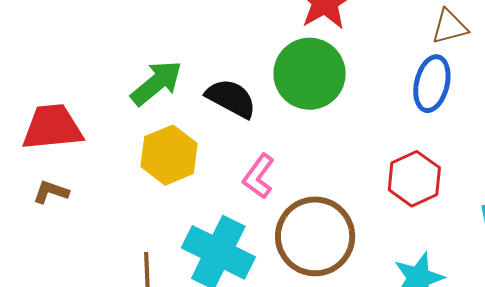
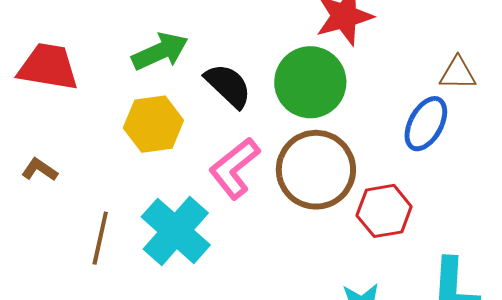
pink L-shape: (259, 176) -> (234, 168), size x1.4
brown L-shape: (51, 192) -> (40, 170), moved
brown circle: (315, 236) -> (316, 170), moved

